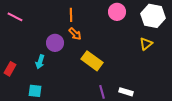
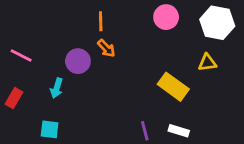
pink line: (15, 17) -> (21, 55), moved
yellow triangle: (146, 44) -> (207, 63), turned 32
yellow rectangle: (92, 61) -> (173, 87), moved

